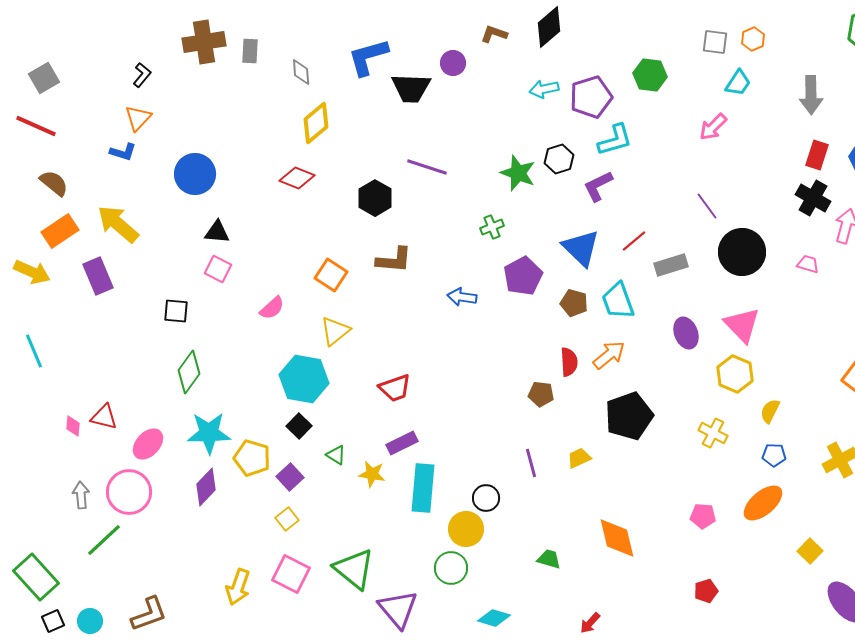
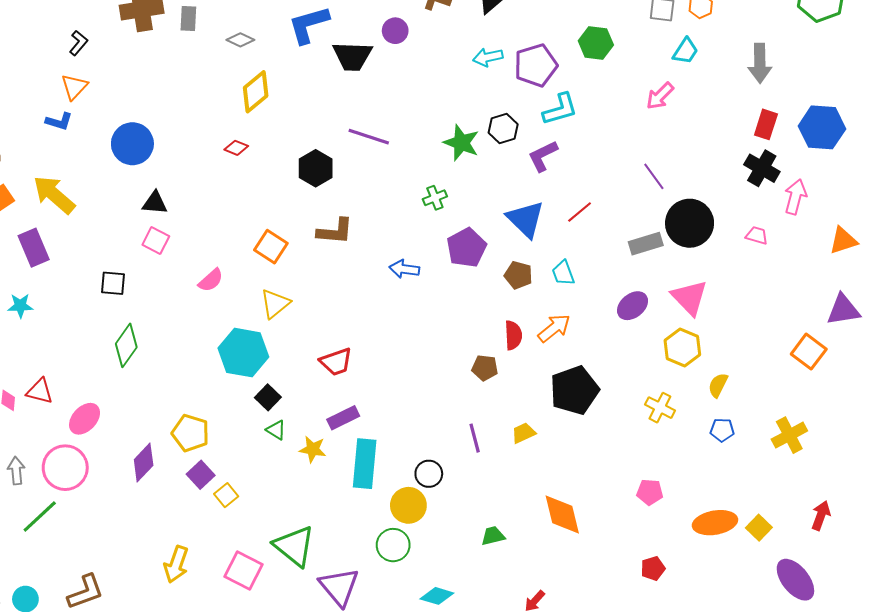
gray diamond: (301, 72) -> (240, 40), turned -60
red diamond: (297, 178) -> (236, 148), size x0.7
gray rectangle: (671, 265) -> (646, 244), moved
cyan trapezoid: (618, 301) -> (563, 273), size x0.7
purple ellipse: (686, 333) -> (632, 306), turned 72
black square: (299, 426) -> (268, 397), moved
cyan star: (209, 433) -> (20, 306), moved, size x0.6
purple square: (290, 477) -> (201, 475), moved
orange ellipse: (763, 503) -> (715, 523), moved, turned 30
green trapezoid: (549, 559) -> (493, 536), turned -30
pink square: (291, 574) -> (243, 571), moved

